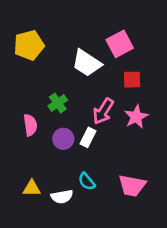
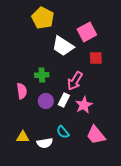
yellow pentagon: (29, 45) -> (43, 18), moved, turned -30
green cross: (58, 103) -> (42, 75), turned 32
pink star: (136, 117) -> (84, 105), moved
pink trapezoid: (132, 186) -> (96, 135), turned 40

